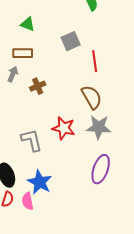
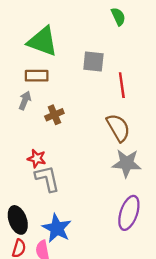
green triangle: (28, 24) -> (43, 41), size x1.8
gray square: (71, 41) -> (93, 62), turned 30
red star: (64, 128) -> (37, 158), moved, size x0.7

